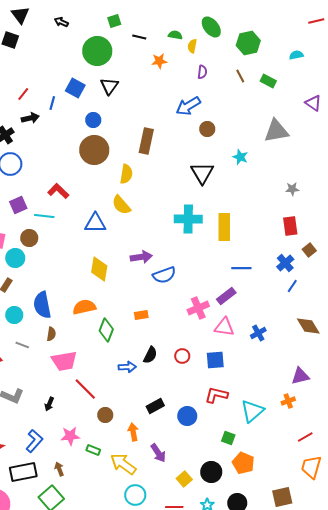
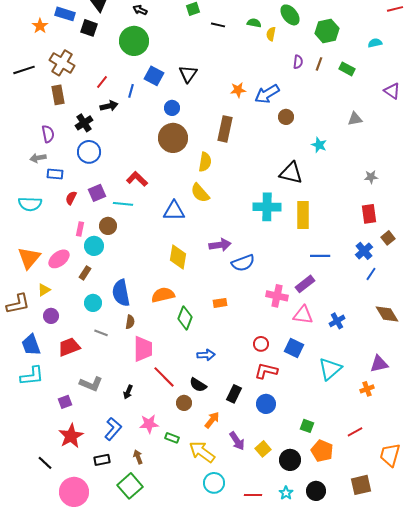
green circle: (97, 51) -> (134, 41), moved
orange star: (159, 61) -> (238, 90), moved
purple semicircle: (202, 72) -> (298, 62), moved
brown line: (240, 76) -> (319, 64), turned 48
gray triangle: (276, 131) -> (355, 119), size x0.6
black triangle: (202, 173) -> (291, 173), moved, turned -45
pink cross: (198, 308) -> (277, 296), turned 35
black semicircle: (150, 355) -> (198, 385), moved, turned 96
blue square: (215, 360) -> (294, 348), turned 30
pink trapezoid: (64, 361) -> (143, 349), turned -80
red L-shape: (216, 395) -> (266, 371), moved
black rectangle: (155, 406) -> (234, 394), turned -36
cyan triangle: (252, 411) -> (330, 369), moved
orange arrow: (133, 432) -> (212, 420), turned 48
red line: (305, 437) -> (355, 432), moved
black rectangle: (23, 472) -> (102, 460), size x0.6
yellow square: (184, 479) -> (263, 449), moved

